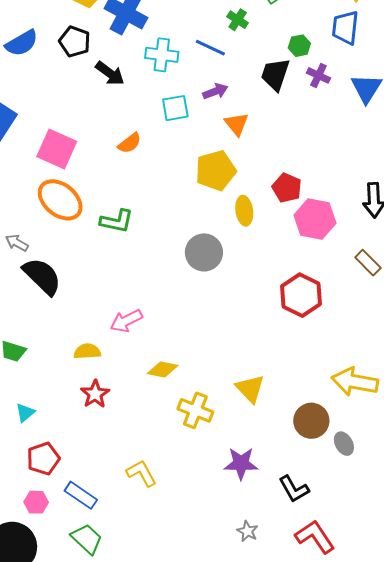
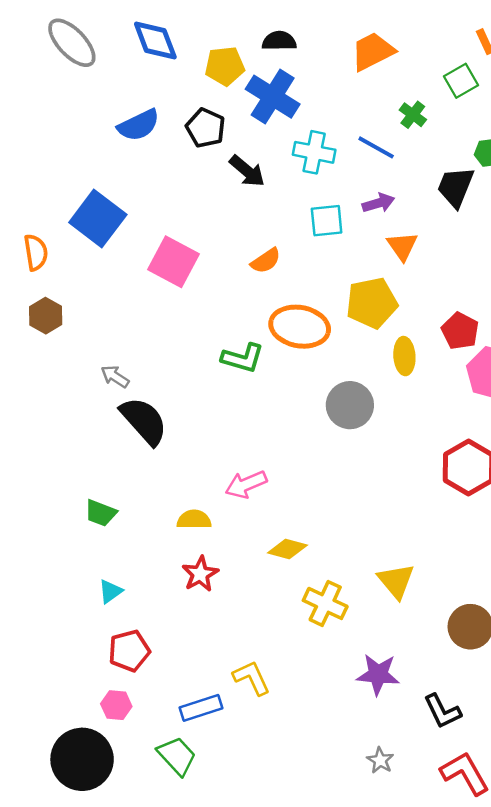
orange ellipse: (60, 200) -> (300, 327), moved, turned -33
blue rectangle: (81, 495) -> (201, 708), moved, turned -56

